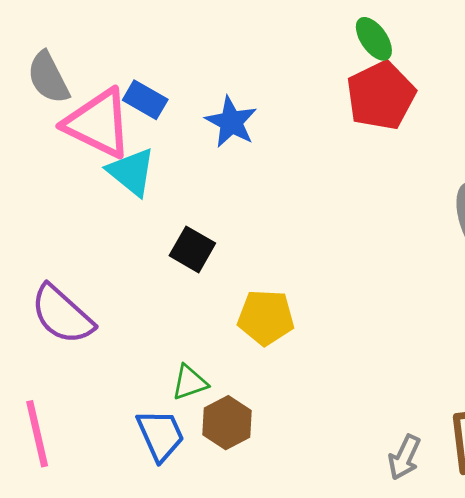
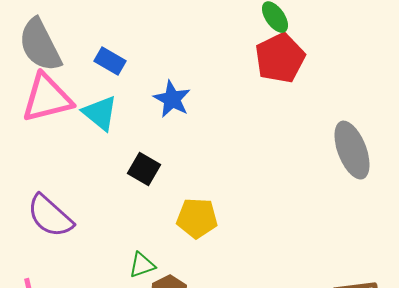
gray semicircle: (48, 78) -> (40, 45), size x1.4
blue star: (231, 122) -> (172, 99), moved
pink triangle: (98, 123) -> (47, 98), moved, turned -40

